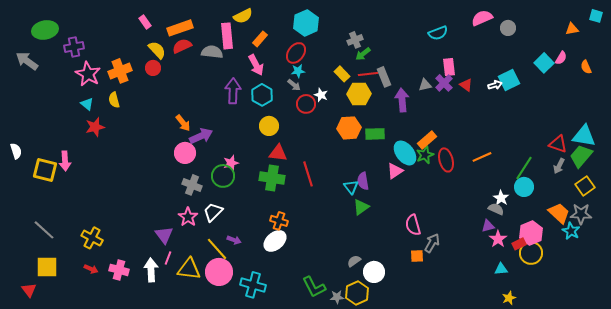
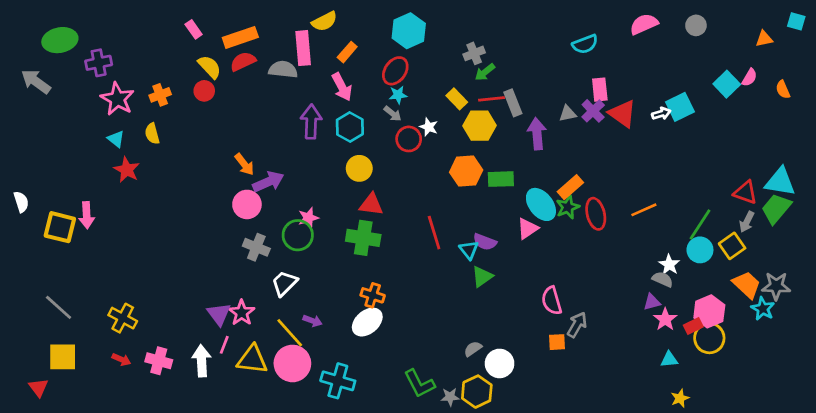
gray circle: (508, 28) -> (696, 25), moved
orange cross: (120, 71) -> (160, 95), size x0.7
red triangle: (466, 85) -> (622, 114), size x1.6
red star: (95, 127) -> (127, 170), turned -30
red line: (308, 174) -> (434, 233), moved
purple semicircle: (363, 181) -> (485, 242), turned -60
yellow square: (585, 186) -> (732, 246), moved
pink star: (188, 217) -> (242, 313), moved

